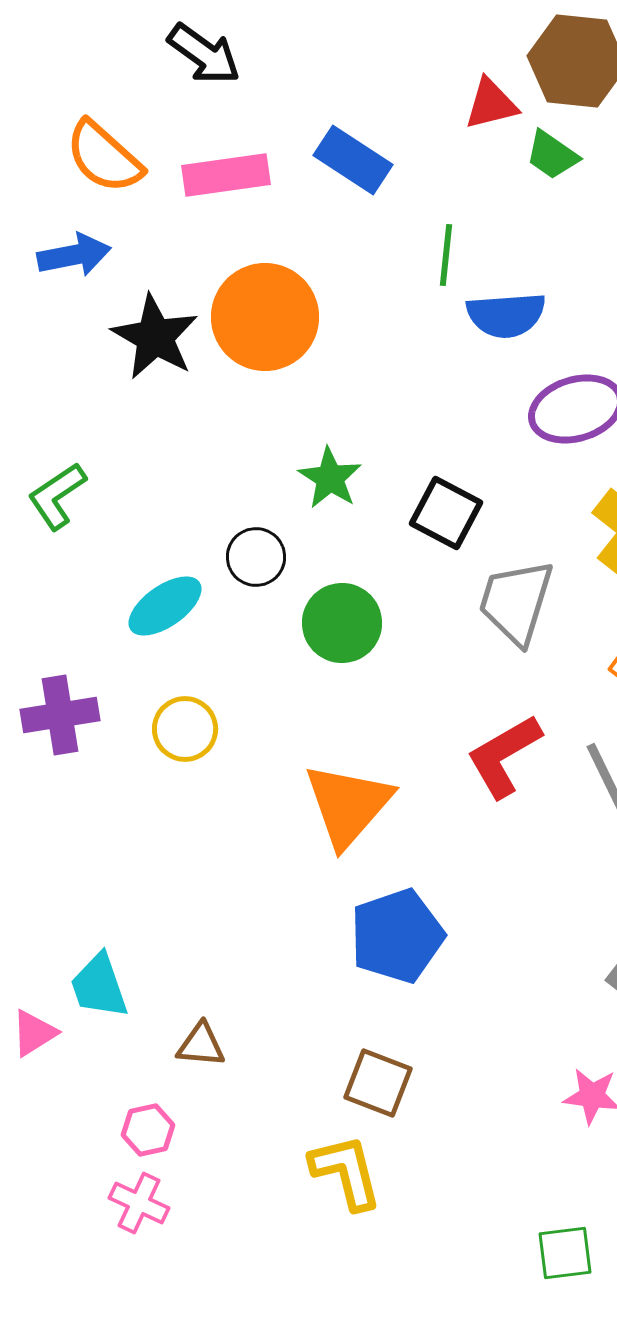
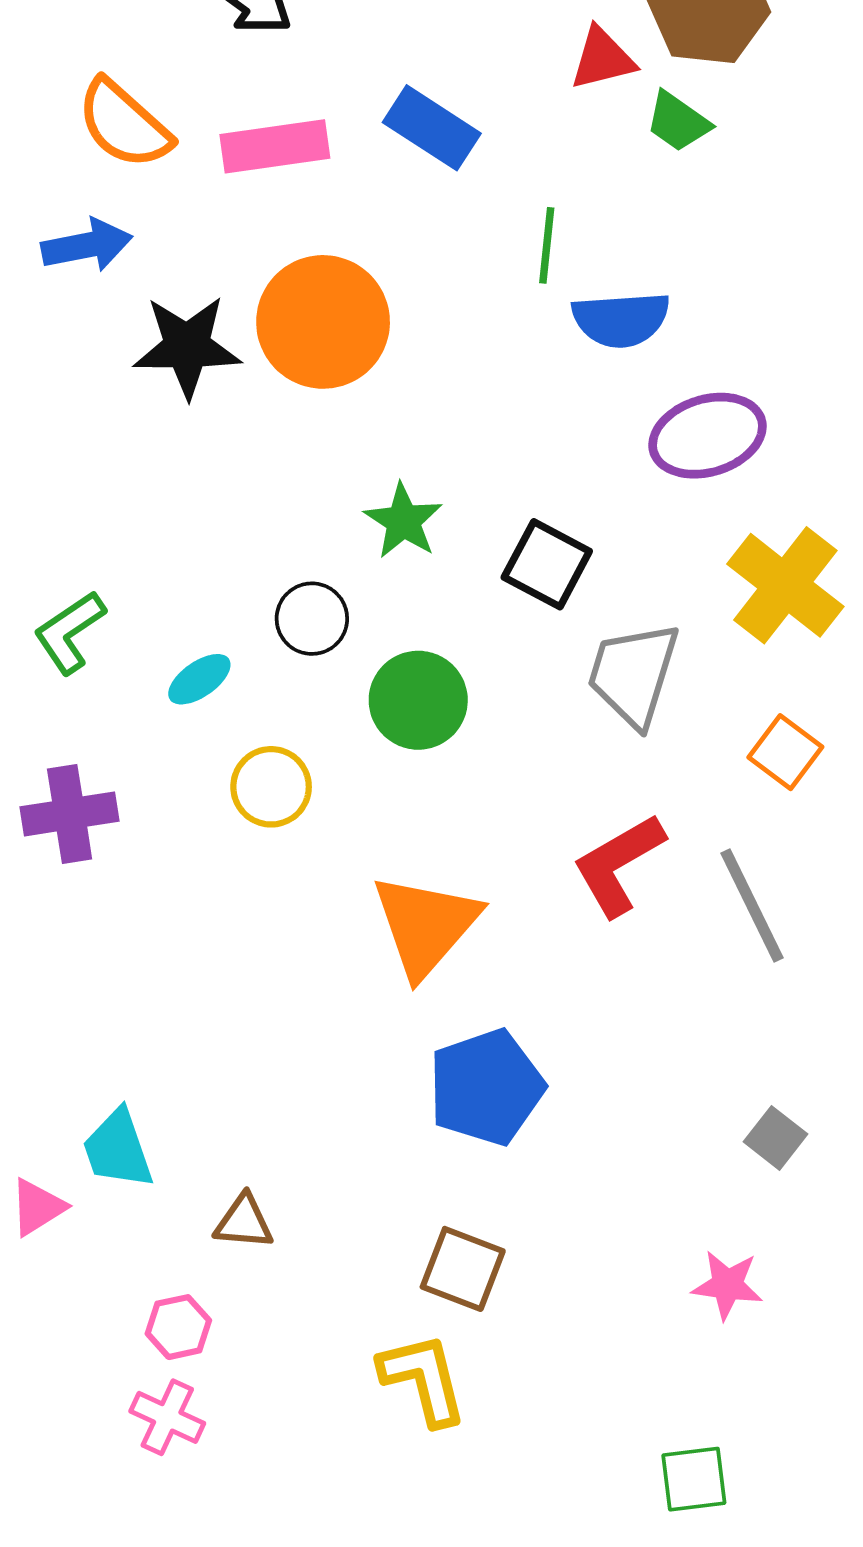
black star: (155, 337) -> (187, 347), turned -30
green L-shape: (57, 496) -> (70, 632), moved
cyan ellipse: (165, 606) -> (199, 679), size x0.7
yellow circle: (185, 729) -> (271, 787), moved

